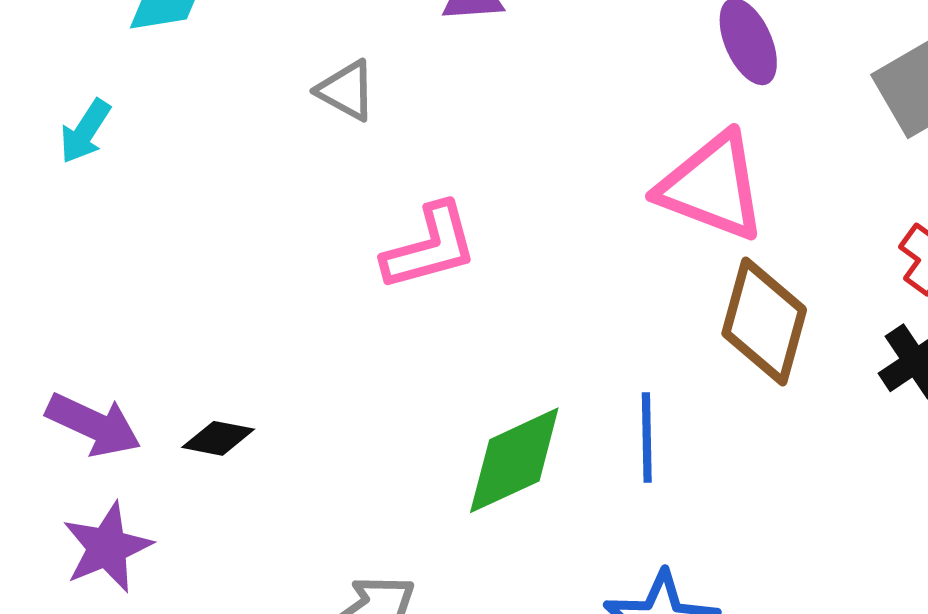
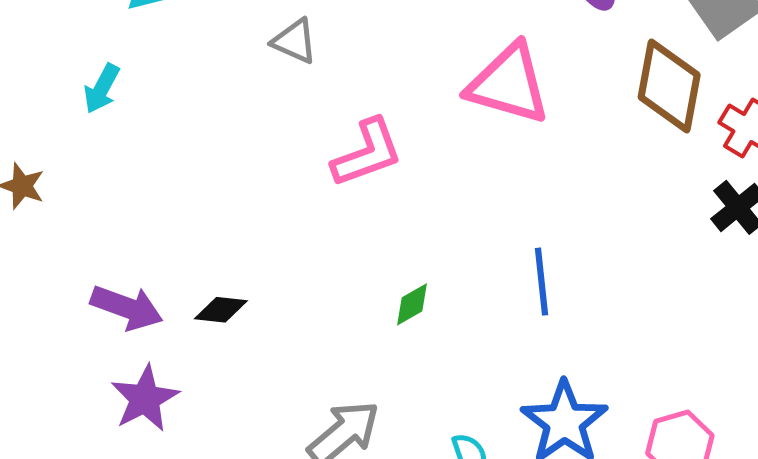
pink triangle: (712, 187) -> (509, 84), moved
brown diamond: (764, 321) -> (669, 86), moved
green diamond: (514, 460) -> (412, 304), moved, size x0.5

